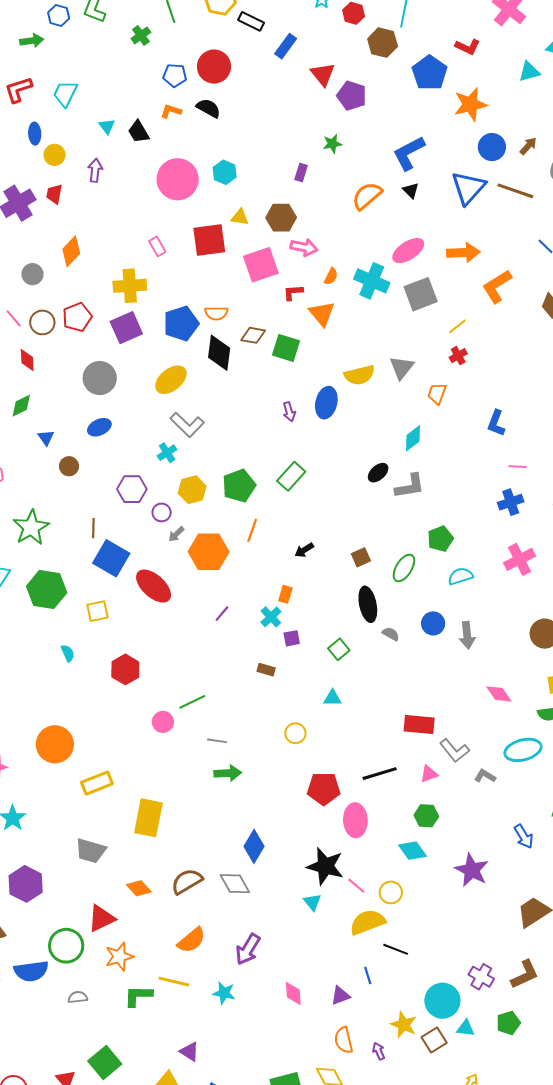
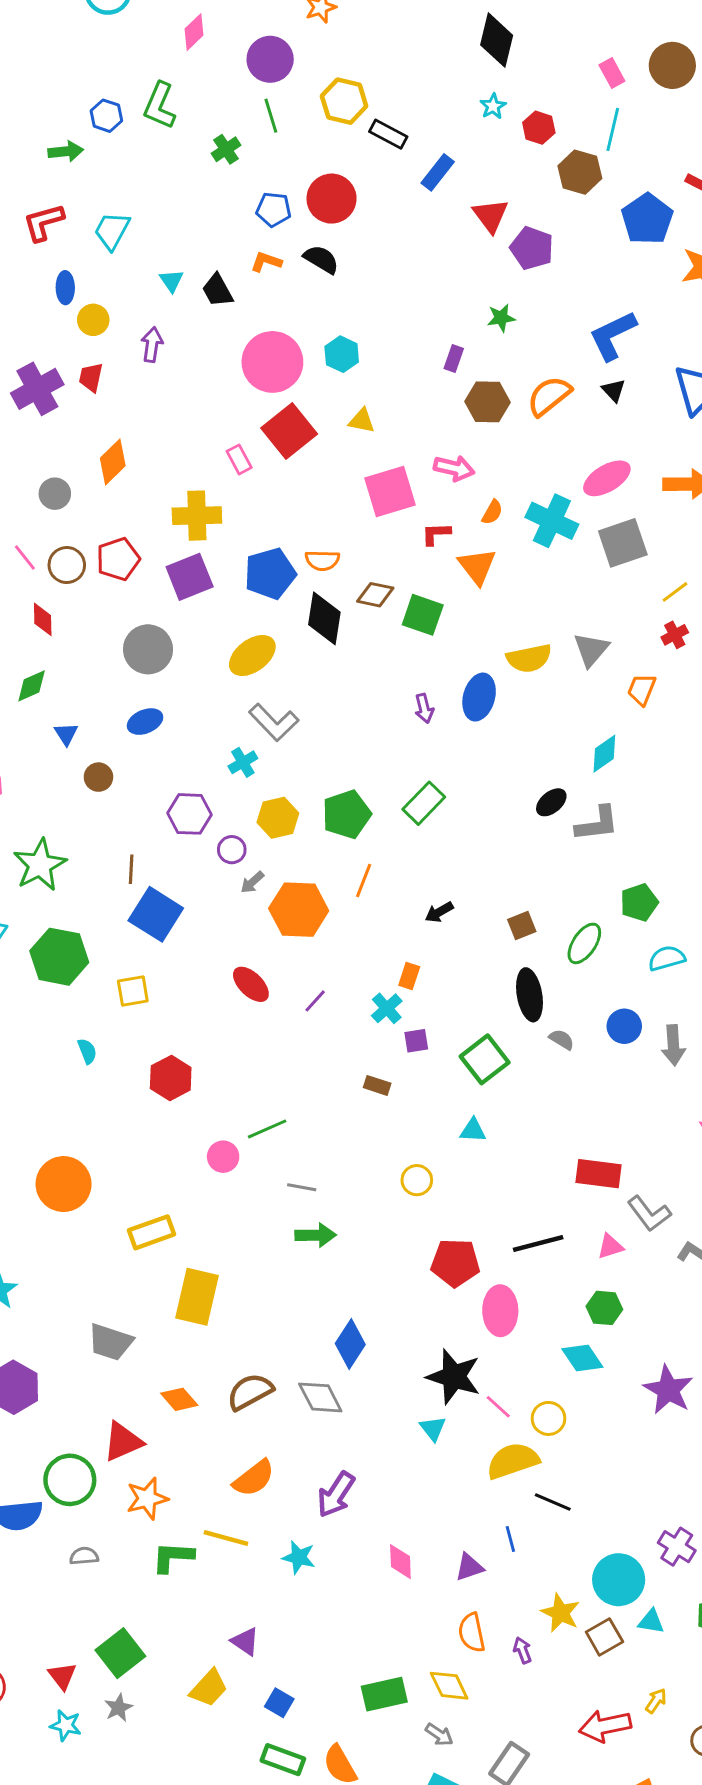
brown hexagon: (281, 218) -> (487, 402), moved
red square: (209, 240) -> (289, 431), moved, turned -33
red ellipse: (154, 586) -> (251, 984), moved, size x0.7
green square: (339, 649) -> (485, 1059), size x1.5
yellow rectangle: (97, 783) -> (151, 1232), moved

